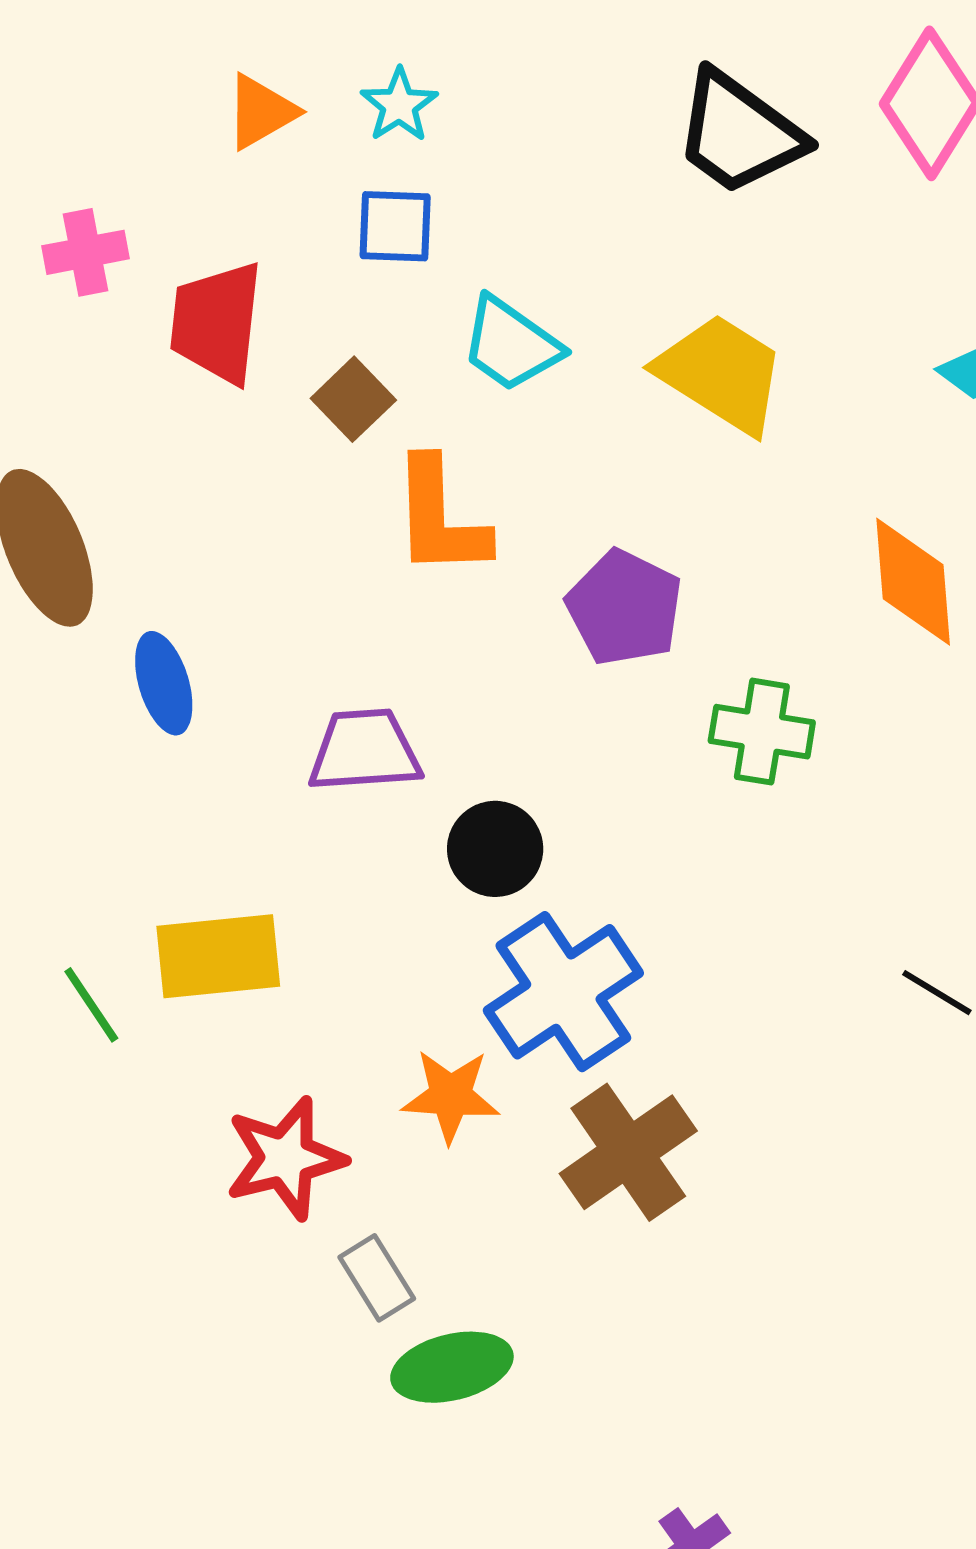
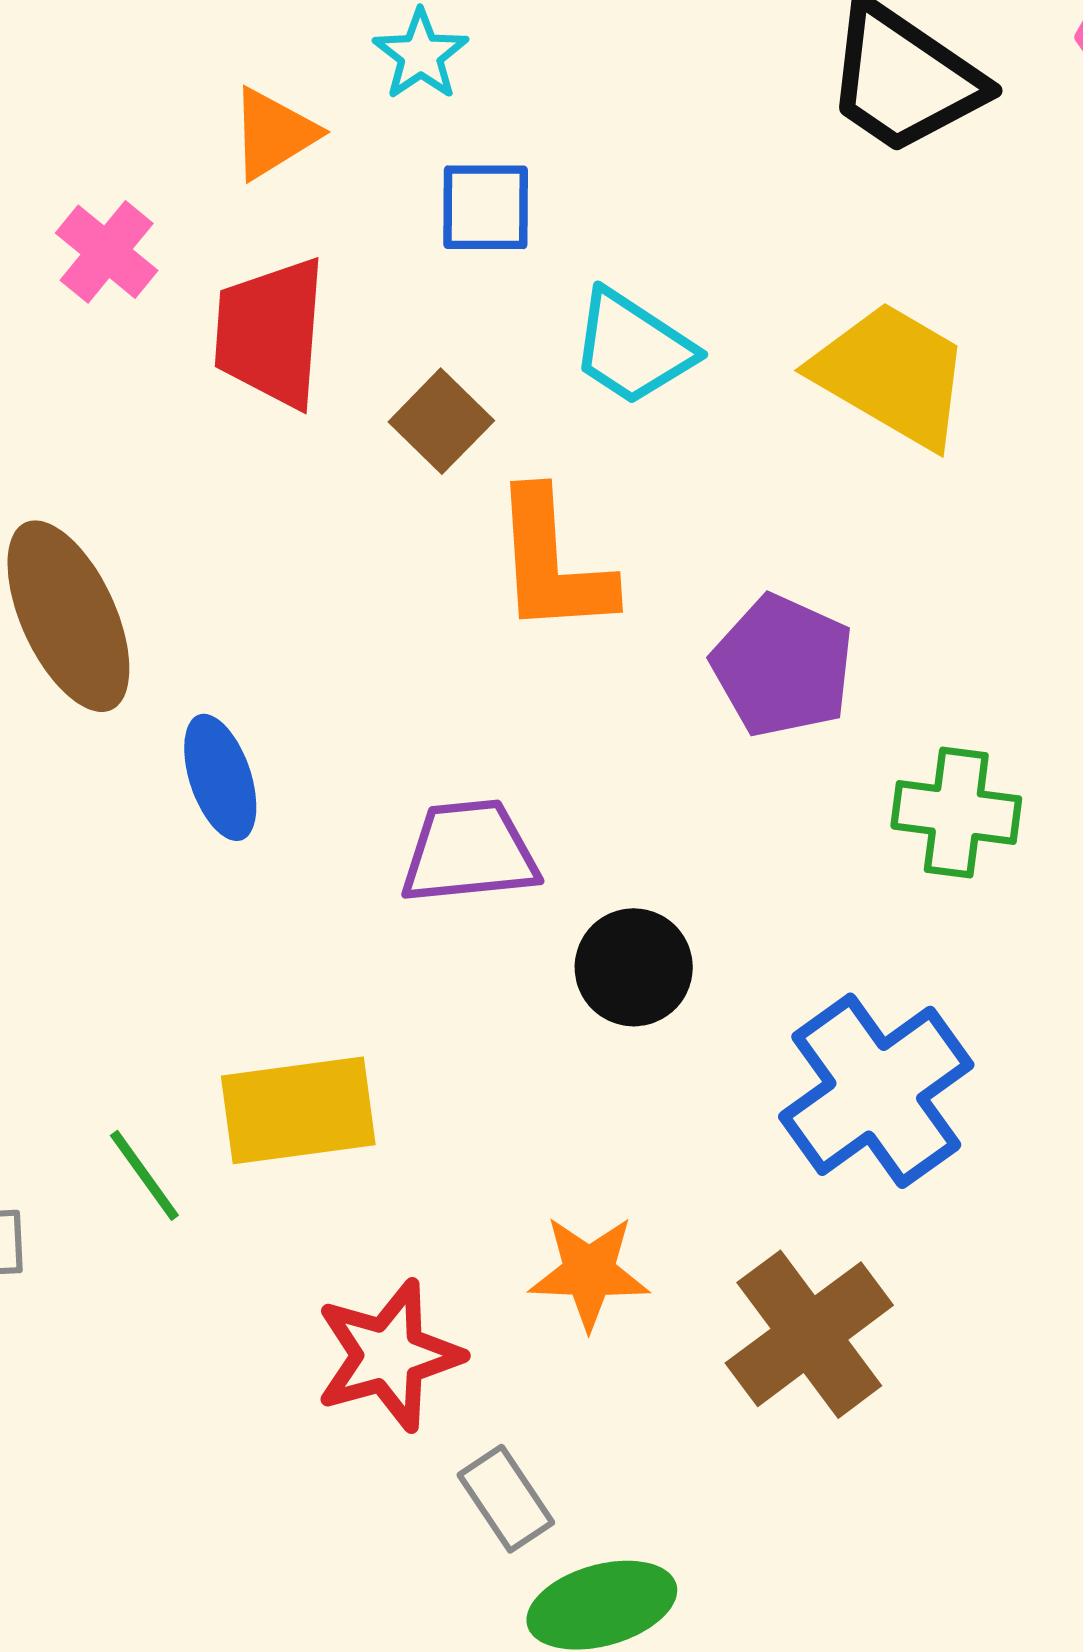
cyan star: (399, 105) -> (421, 55), moved
orange triangle: (261, 112) -> (273, 134), moved
pink cross: (85, 252) -> (107, 252), turned -38
blue cross: (563, 992) -> (876, 1091), moved

